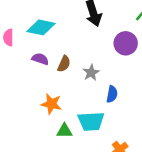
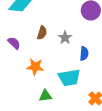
purple semicircle: (40, 59) -> (14, 43), moved, turned 32
green triangle: (65, 131) -> (45, 96), moved

